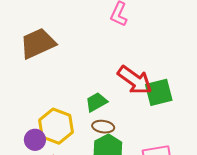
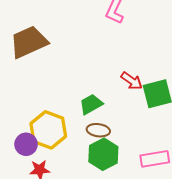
red arrow: (135, 80) -> (132, 81), size x0.6

